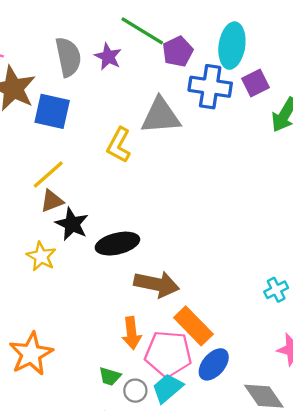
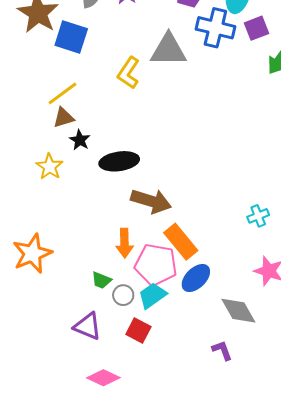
black star: (72, 224) -> (80, 140), size x0.7

